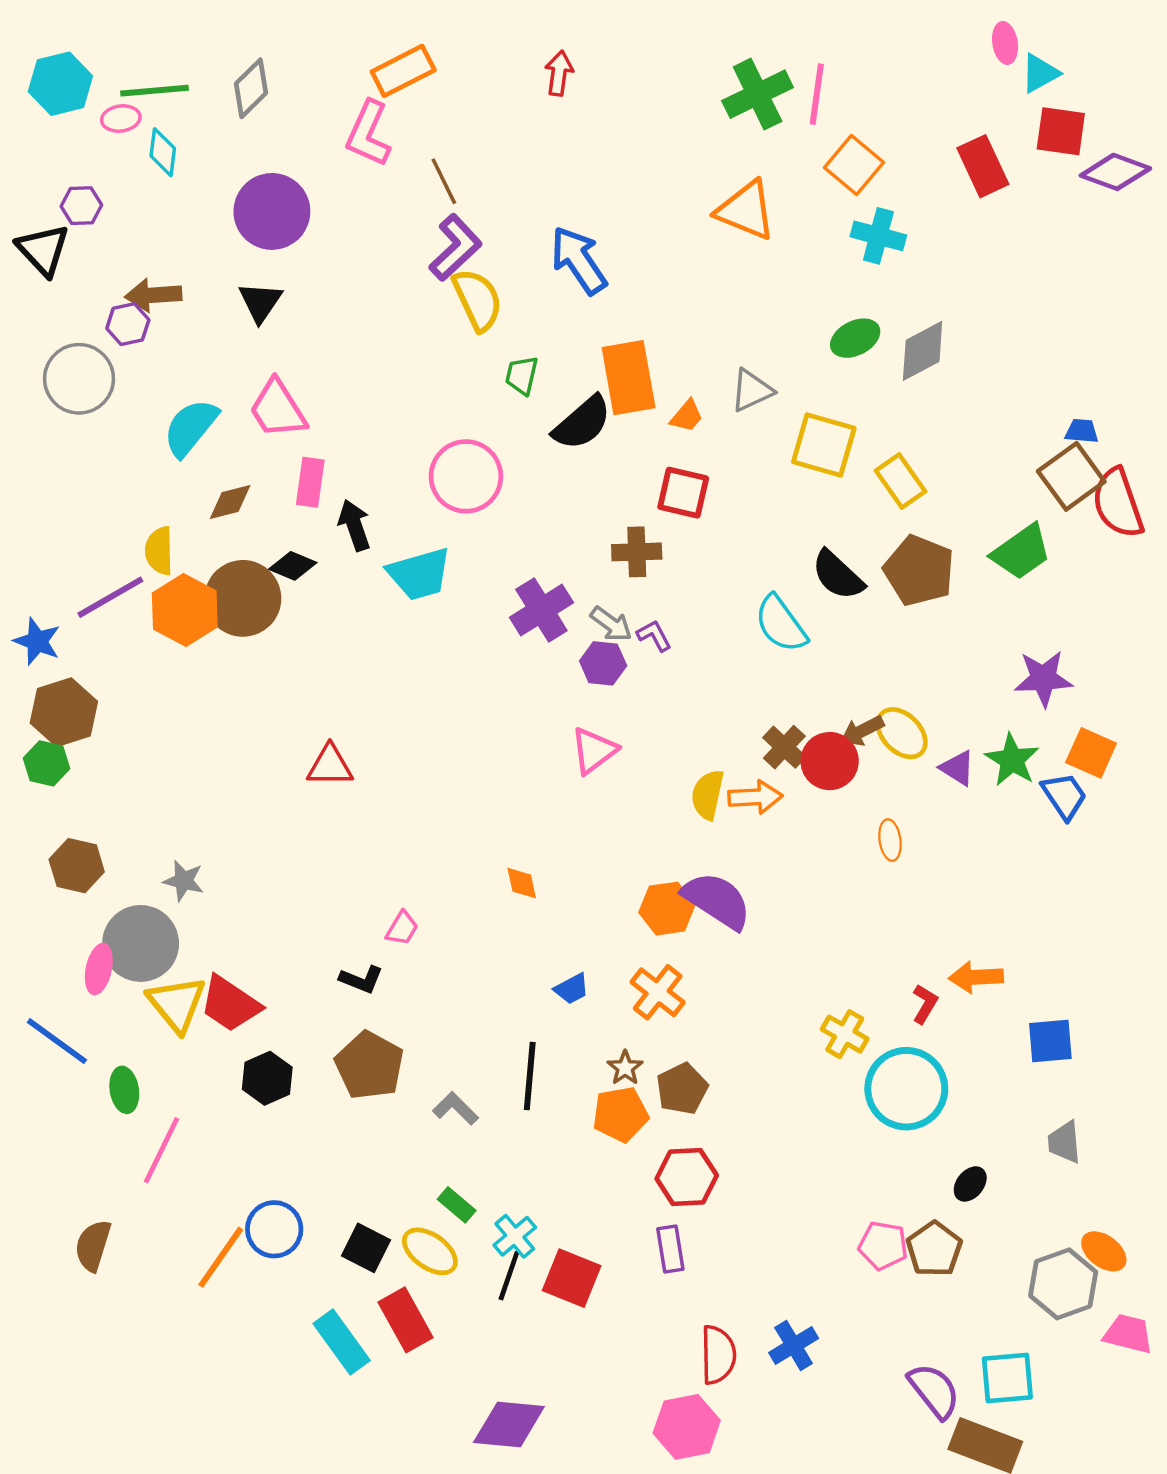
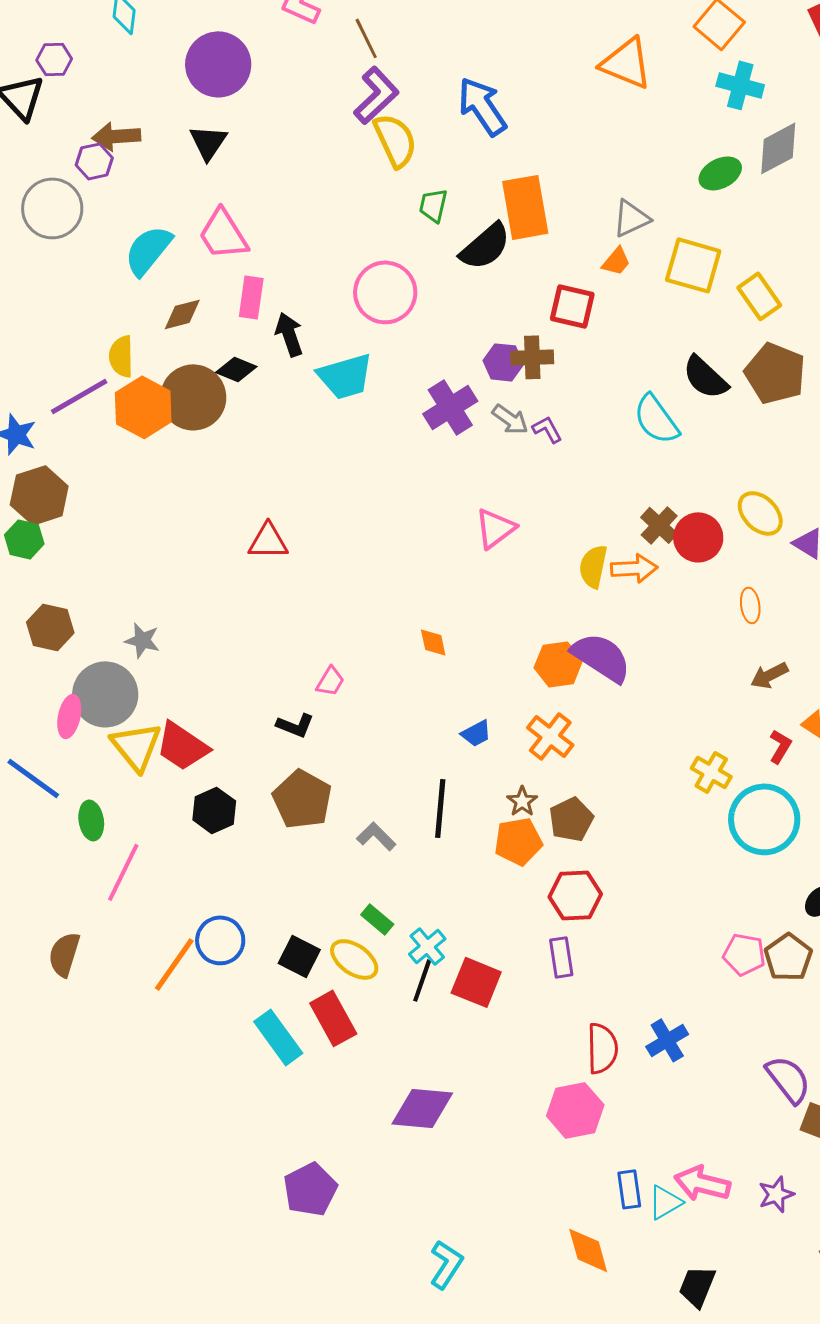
gray diamond: (923, 351) -> (778, 148), moved
orange trapezoid: (687, 416) -> (616, 261), moved
purple hexagon: (603, 663) -> (503, 362), moved
brown arrow: (862, 731) -> (769, 675), moved

